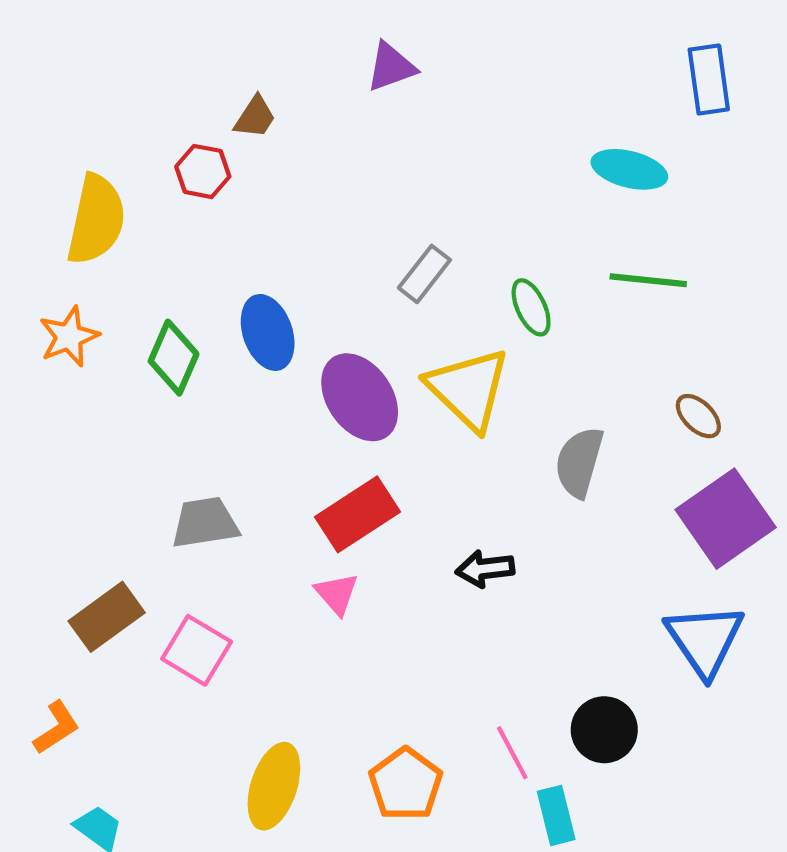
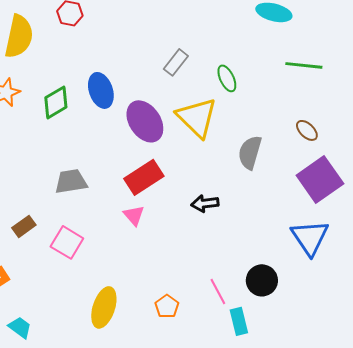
green line: (648, 280) -> (304, 65), moved
green diamond: (174, 358) -> (56, 102), turned 36
brown rectangle: (107, 617) -> (24, 226), size x0.7
orange pentagon: (406, 784) -> (167, 306), size x0.7

